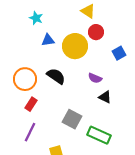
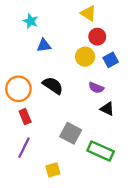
yellow circle: (75, 46) -> (85, 57), moved, size x0.7
blue square: (119, 53) -> (111, 60), moved
red rectangle: (31, 104) -> (25, 117), turned -56

